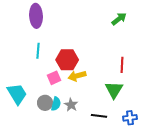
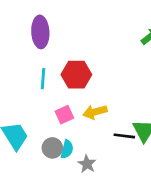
red hexagon: (67, 60) -> (76, 75), moved
gray star: (71, 105) -> (87, 164), moved
black line: (99, 116) -> (124, 136), moved

